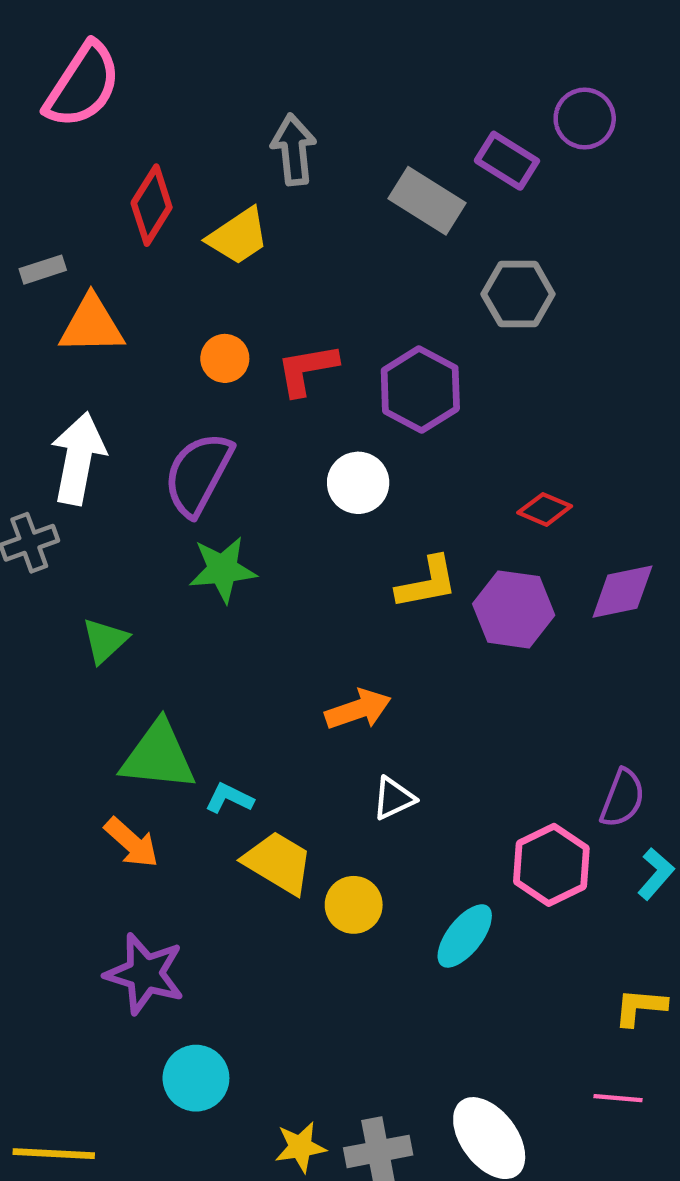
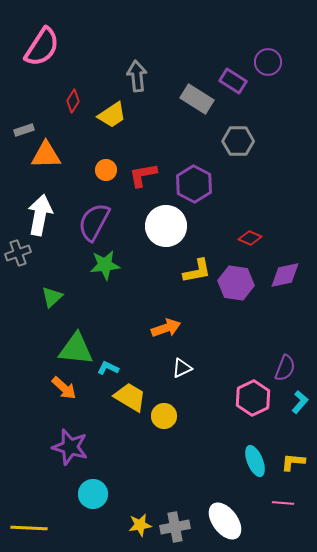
red diamond: (152, 205) -> (73, 101), size x0.7
white circle: (358, 483) -> (166, 226), size x1.5
cyan ellipse: (465, 936) -> (255, 461), moved, turned -60

